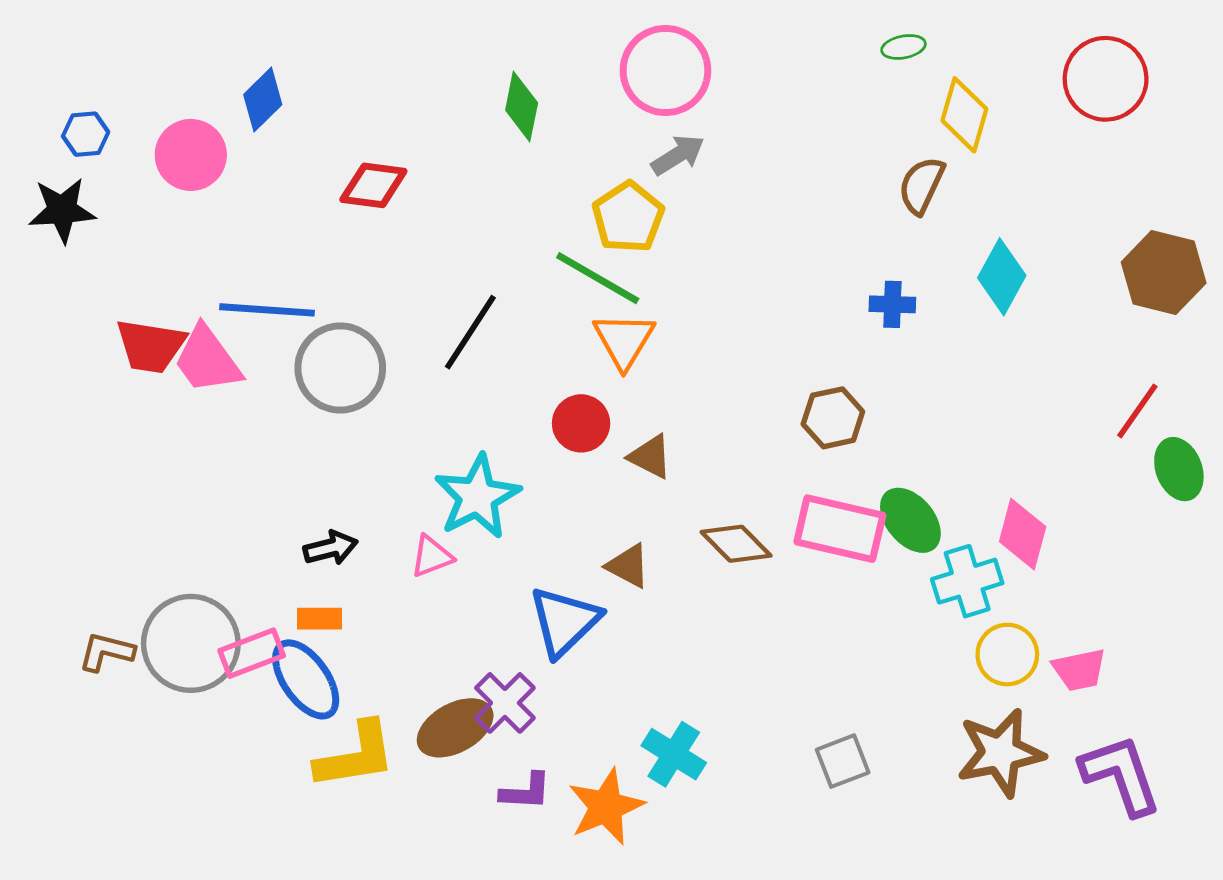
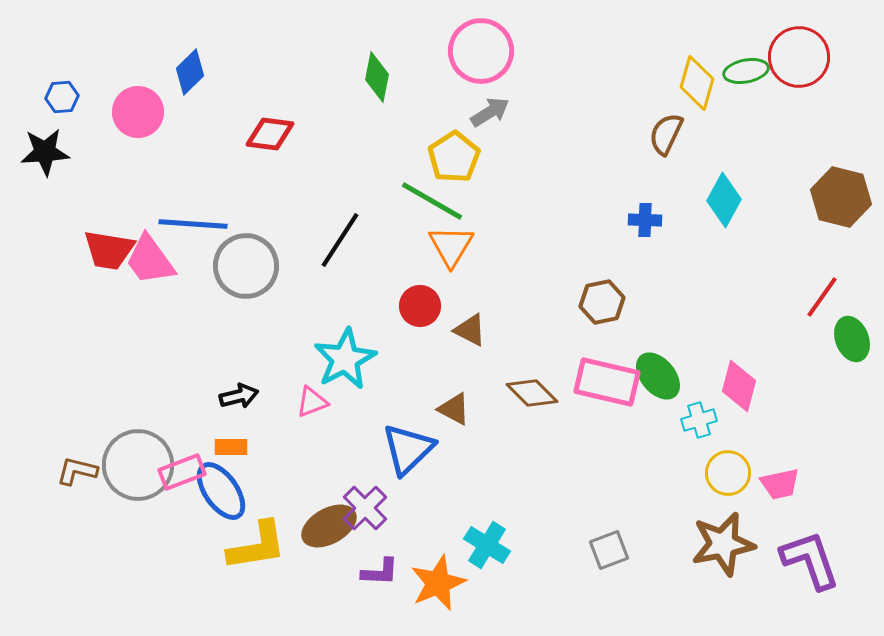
green ellipse: (904, 47) -> (746, 71), moved, size x1.4
cyan cross: (967, 581) -> (699, 420), size x0.7

